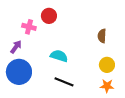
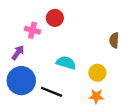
yellow circle: (107, 65) -> (97, 73), moved
black line: (64, 82) -> (51, 92), moved
orange star: (107, 86) -> (96, 96), moved

